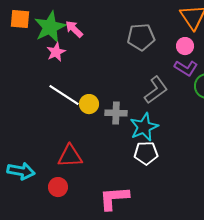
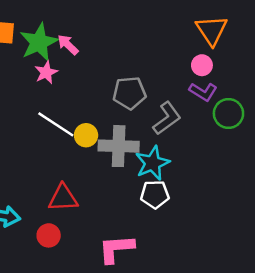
gray pentagon: (141, 37) -> (129, 93), moved
gray cross: (116, 113) -> (119, 146), size x1.5

